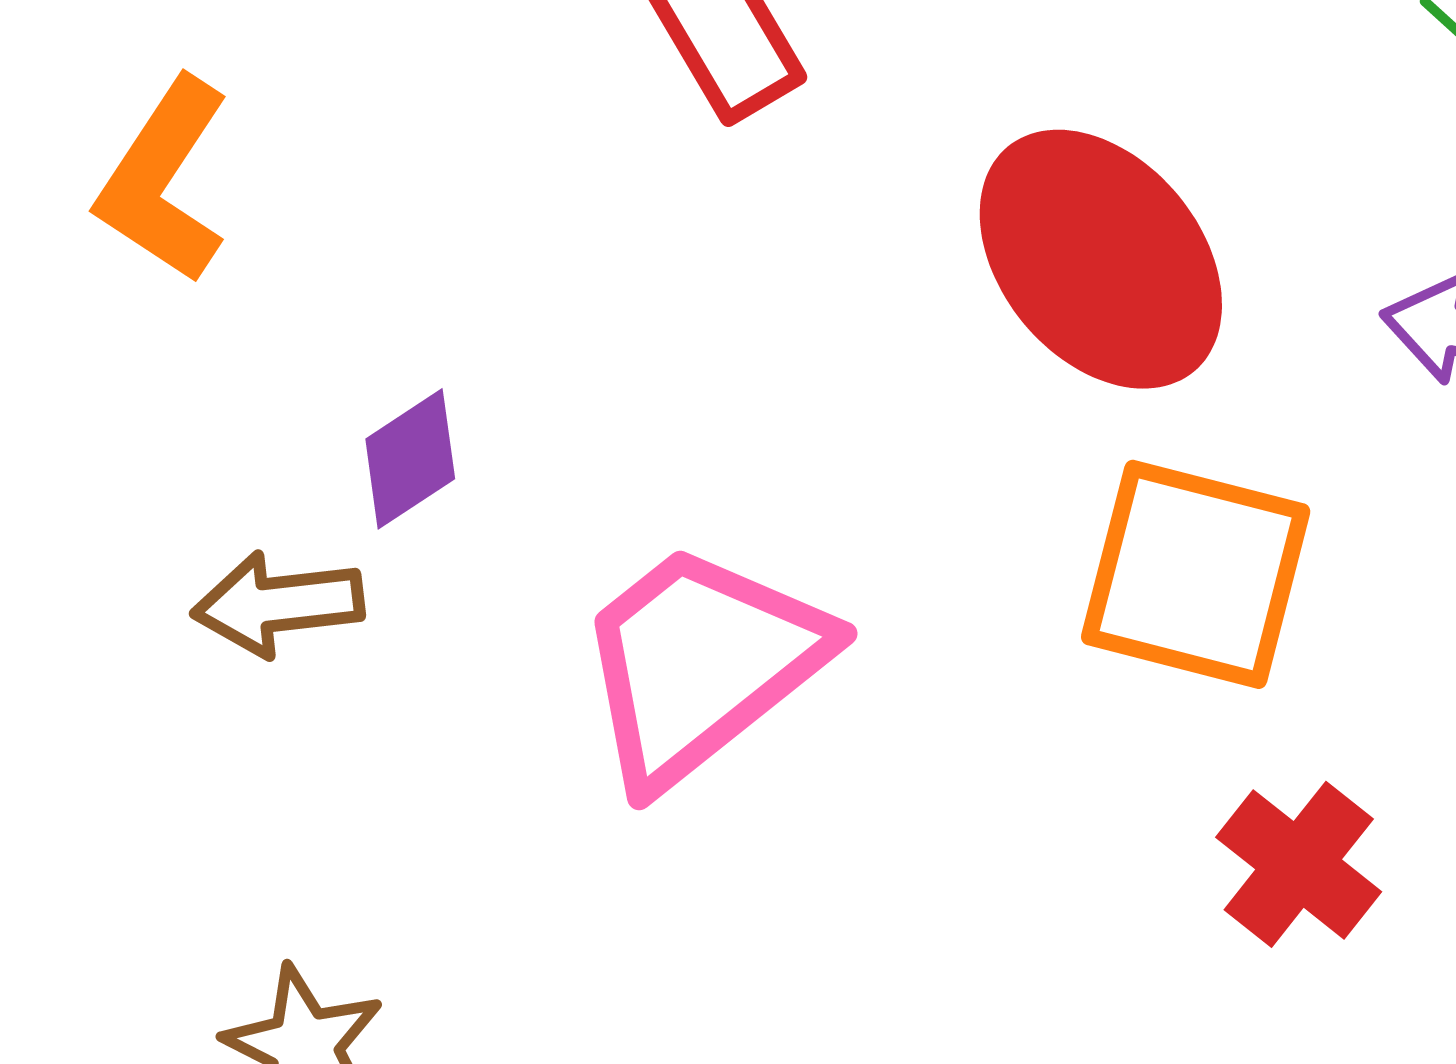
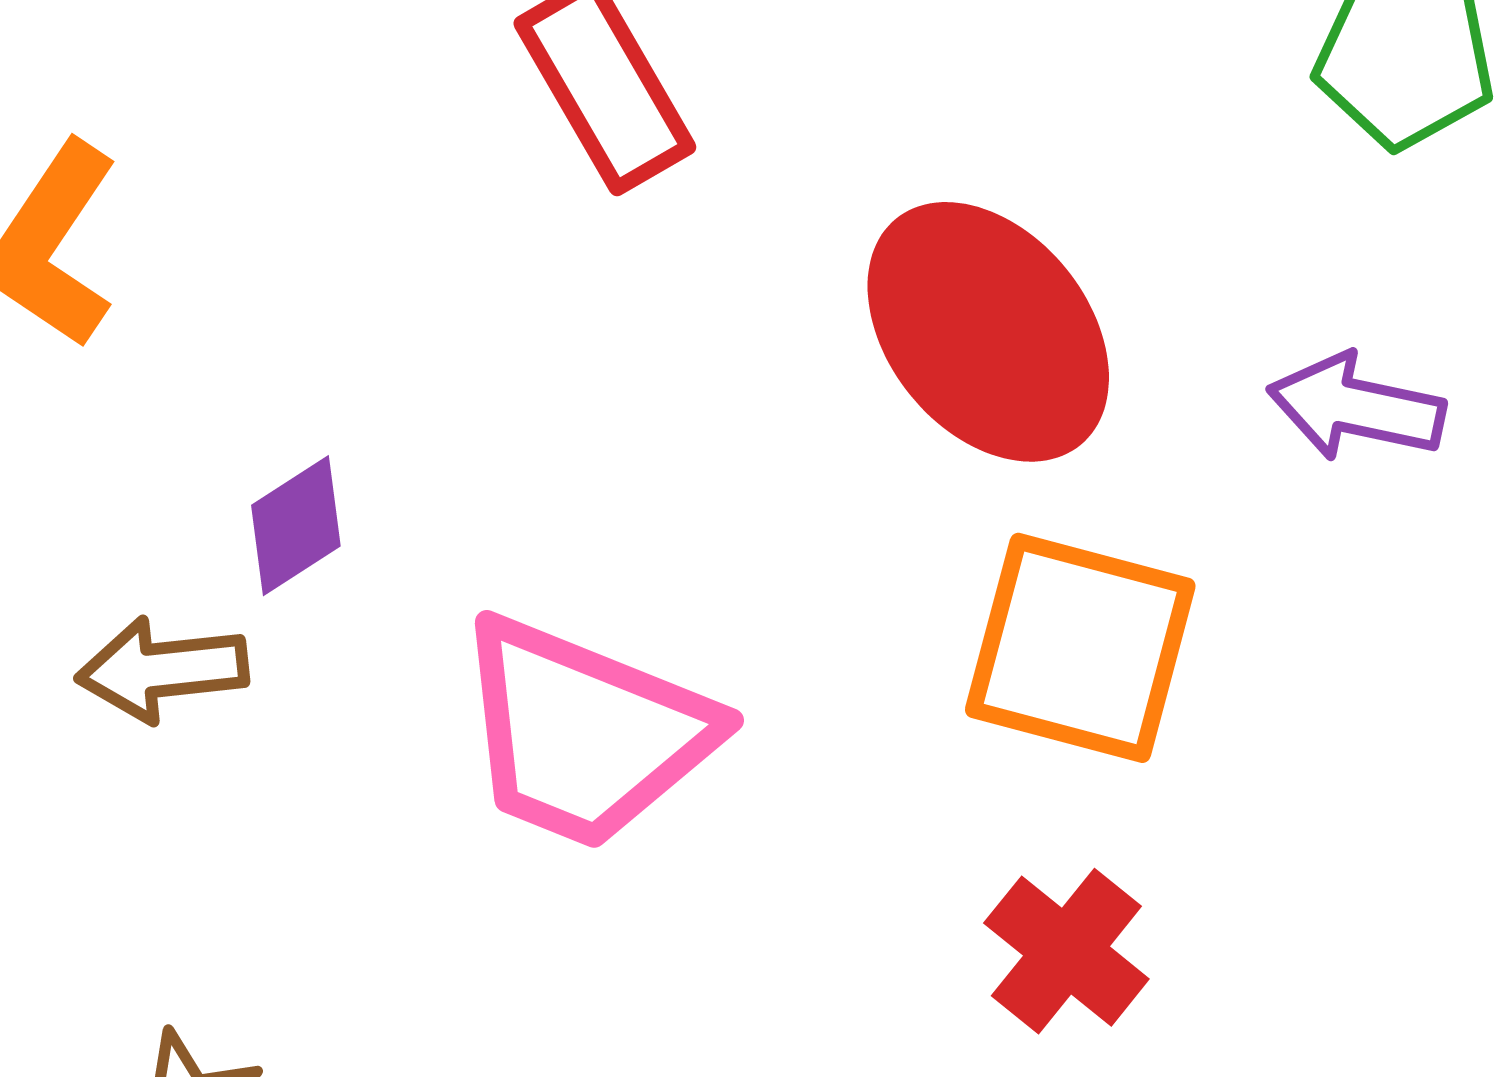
pink trapezoid: (701, 664) -> (585, 733), turned -120
red cross: (1299, 864) -> (1066, 951), moved

